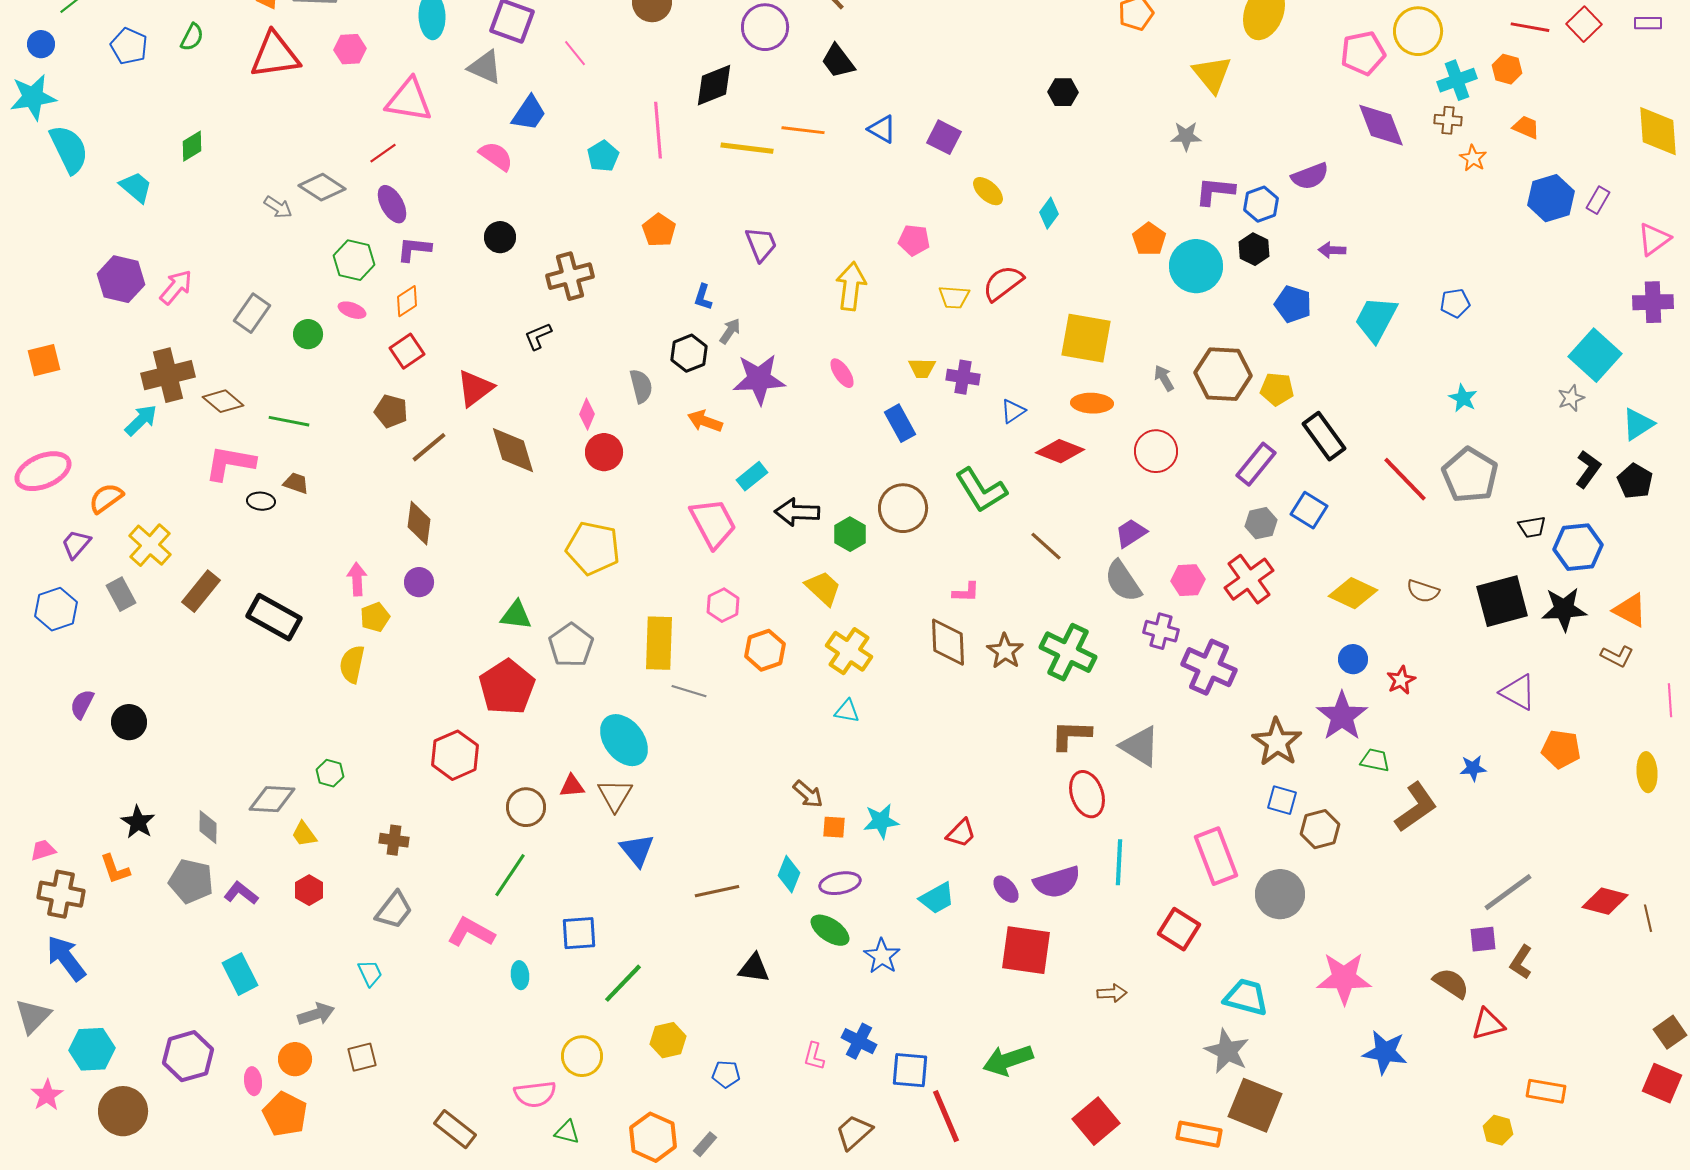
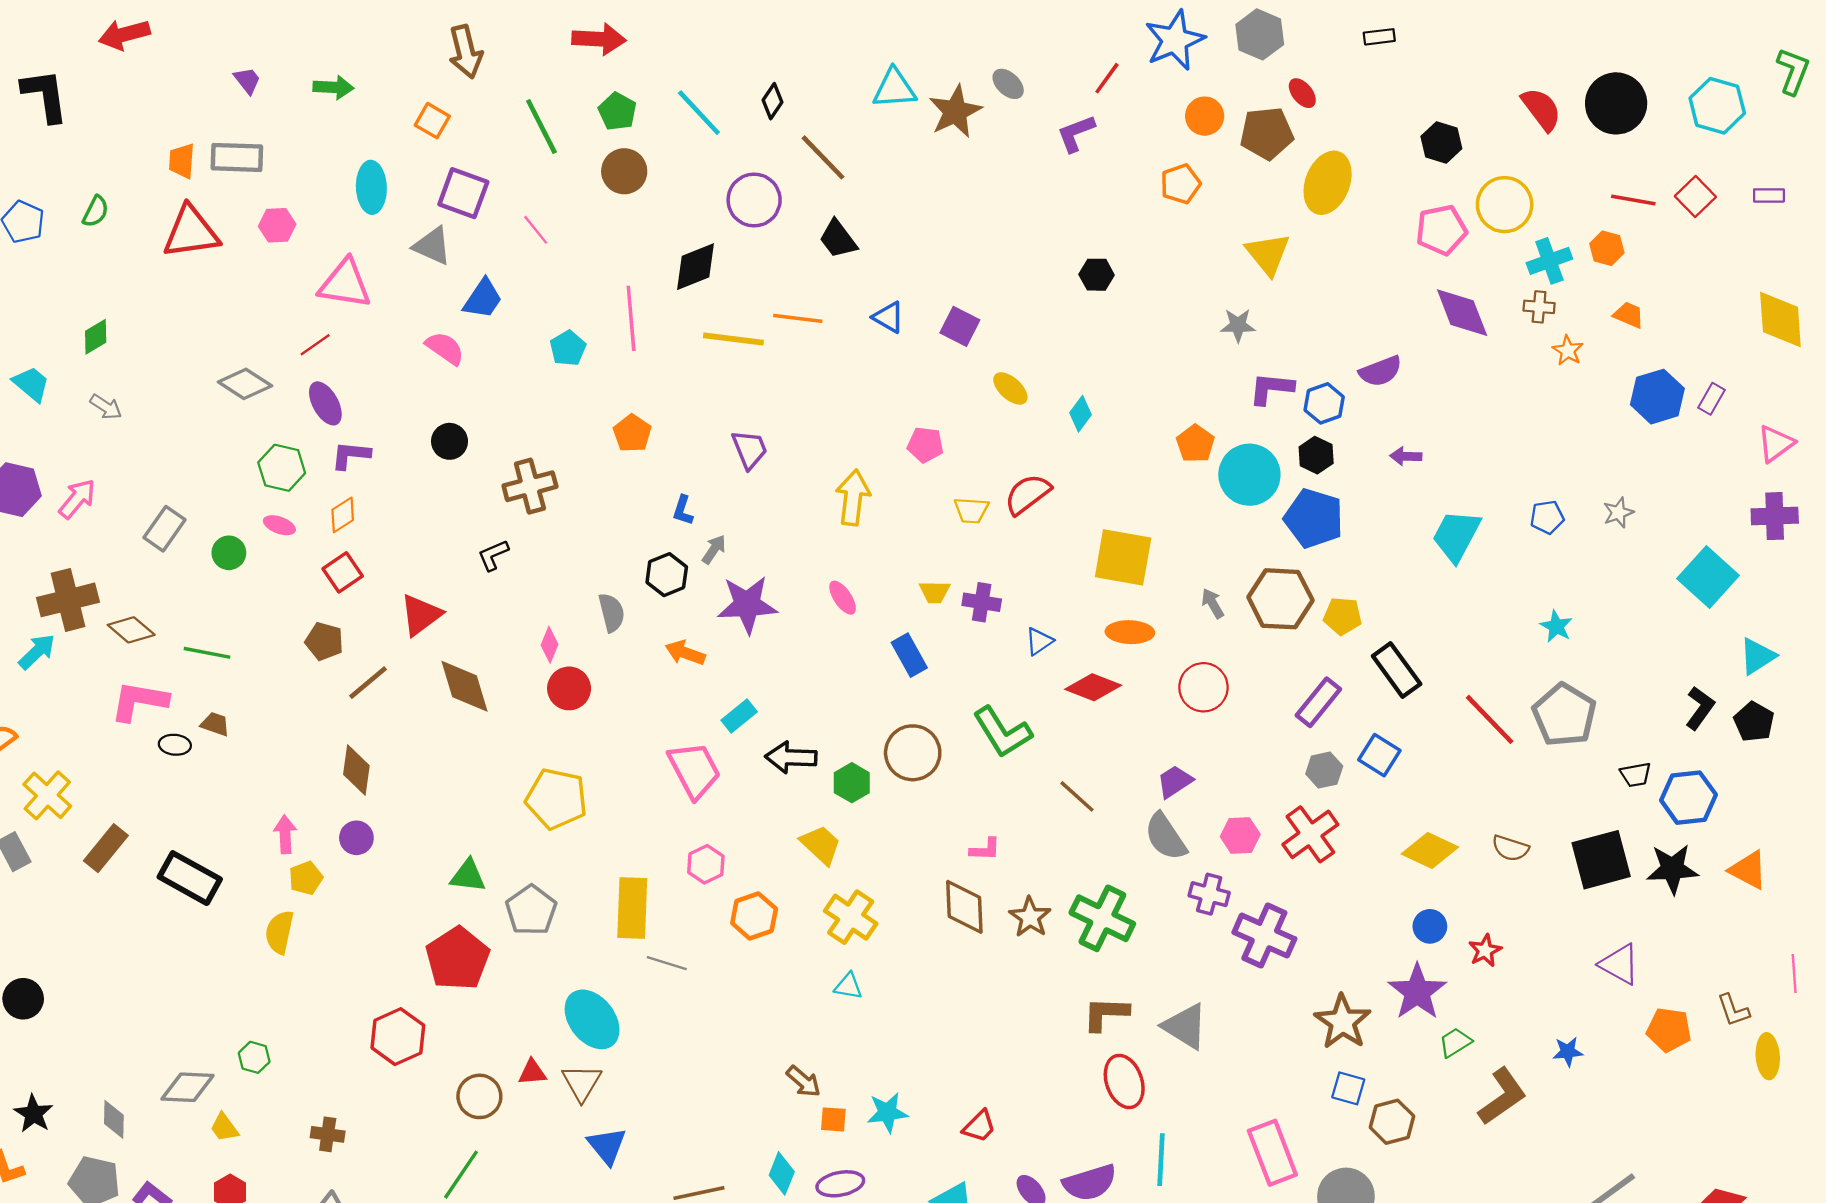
gray arrow: (278, 207) -> (106, 407), moved
blue pentagon: (1293, 304) -> (1314, 518), moved, size x1.4
gray star: (1571, 398) -> (1618, 513), moved
brown L-shape: (1617, 656) -> (1733, 1010), moved, turned 44
green trapezoid: (1375, 760) -> (1455, 1042), turned -44

